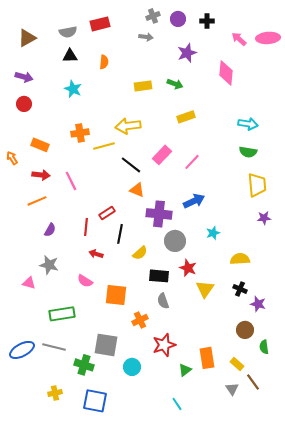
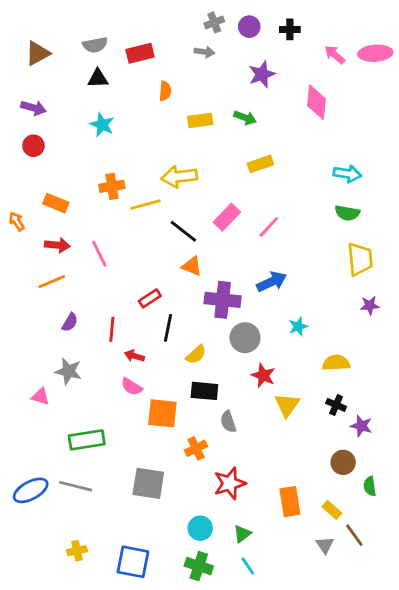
red rectangle: (100, 24) -> (140, 53), moved
orange semicircle: (104, 62) -> (165, 91), moved
red line: (86, 227) -> (112, 329), moved
black rectangle: (159, 276) -> (204, 391), moved
pink semicircle: (85, 281) -> (132, 387), moved
green cross: (84, 365) -> (199, 566), moved
cyan circle: (132, 367) -> (200, 528), moved
green triangle: (185, 370) -> (242, 534), moved

